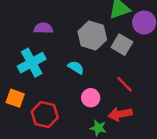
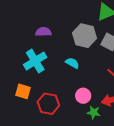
pink circle: (91, 98) -> (83, 96), moved

